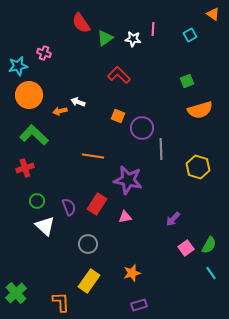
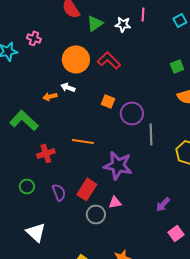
orange circle: (29, 95) -> (76, 59), moved
red cross: (25, 168) -> (46, 153), moved
white triangle: (45, 226) -> (36, 232), moved
gray circle: (88, 244) -> (96, 214), moved

